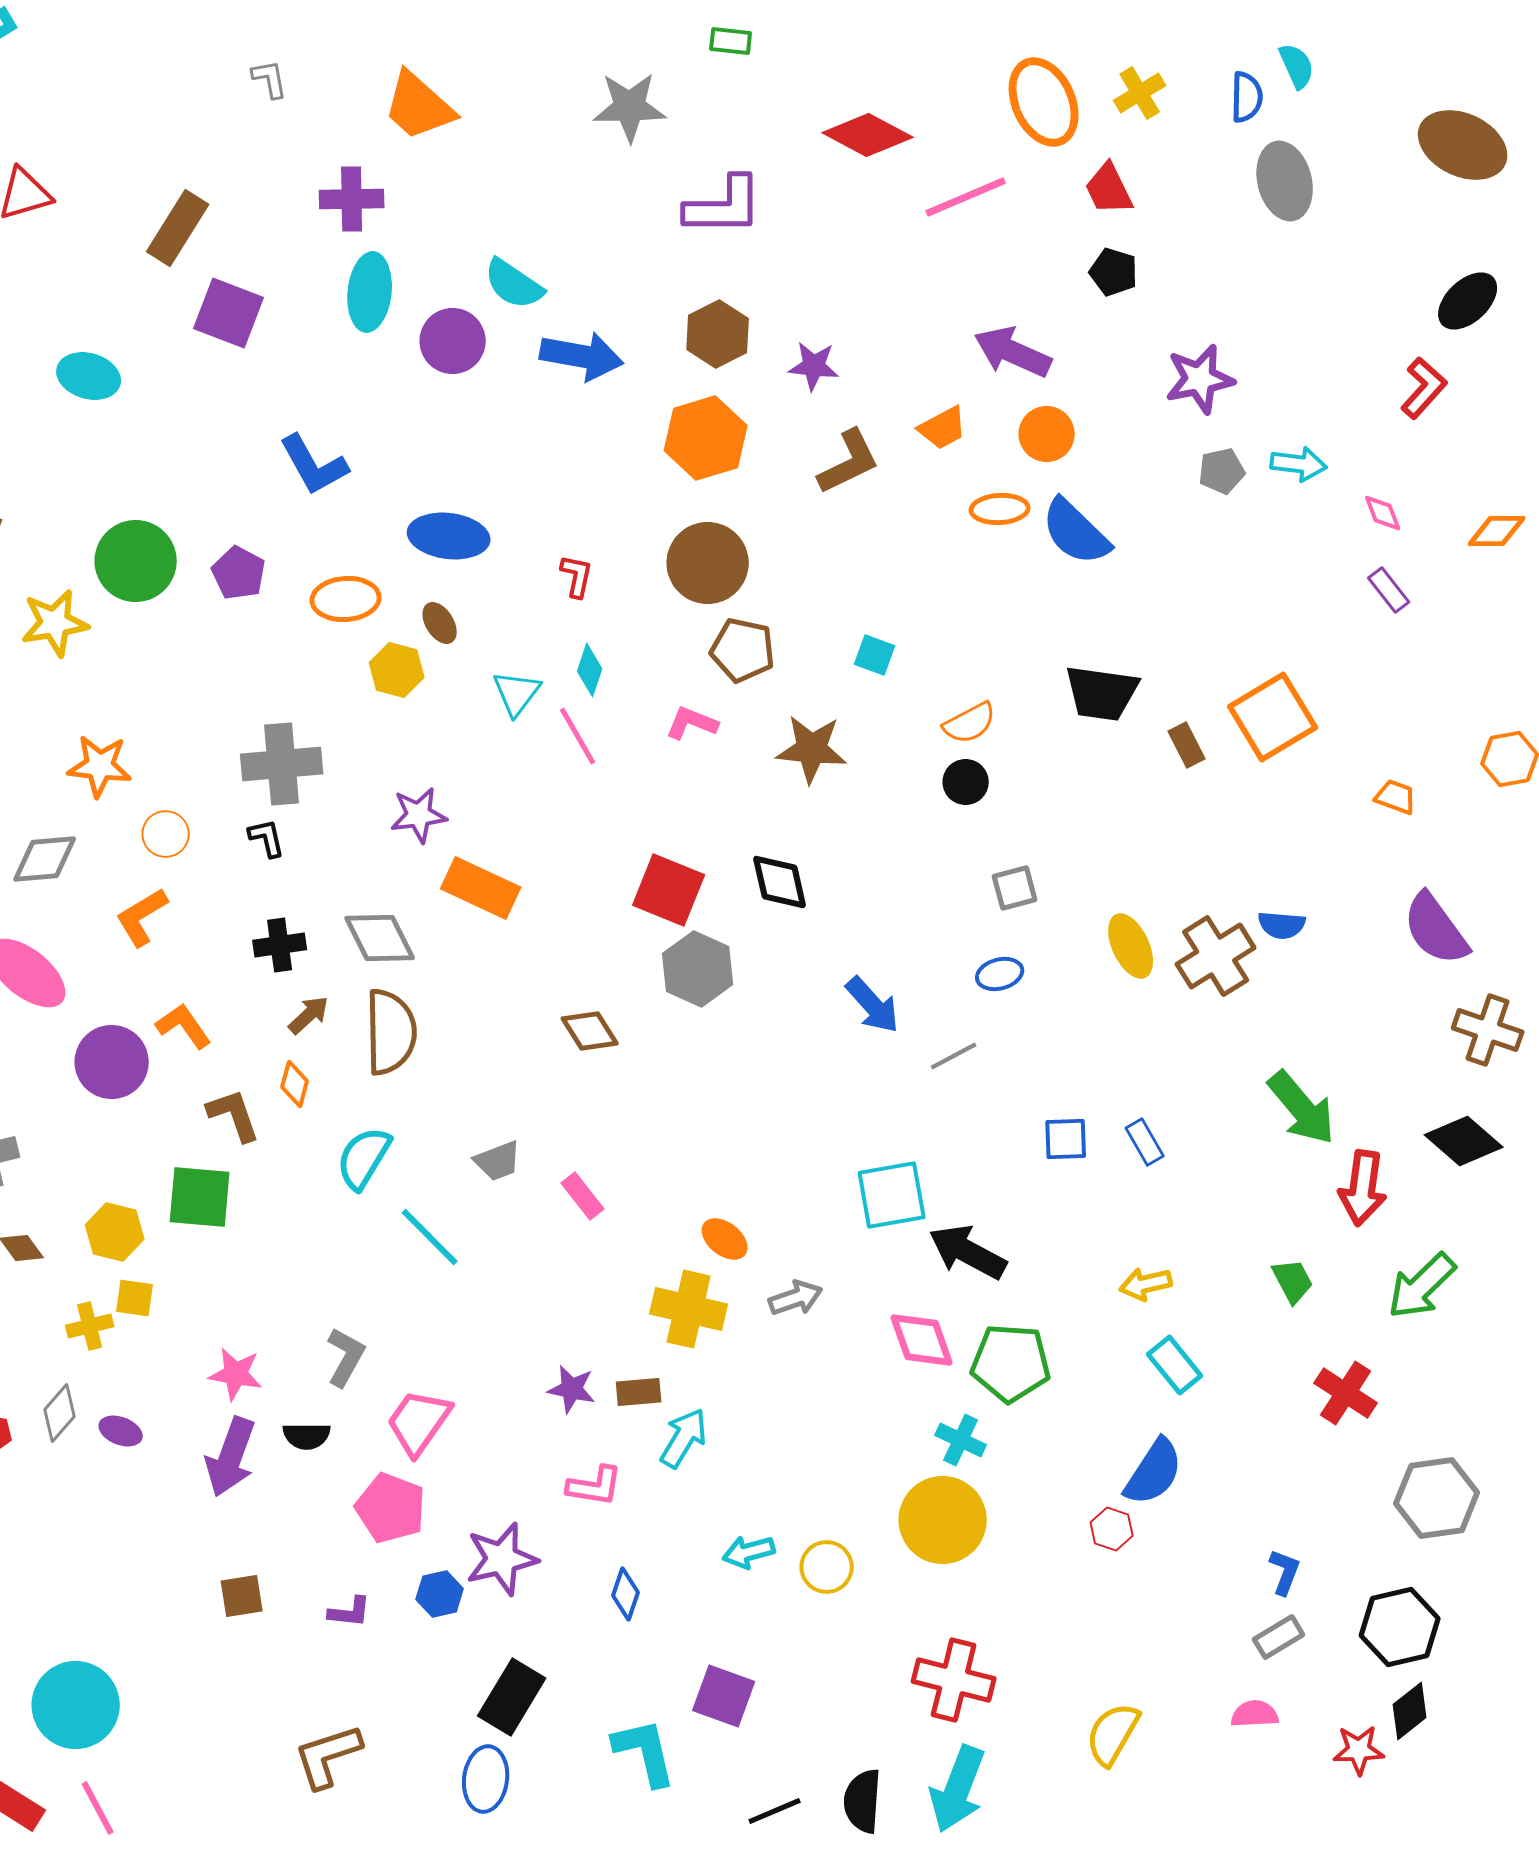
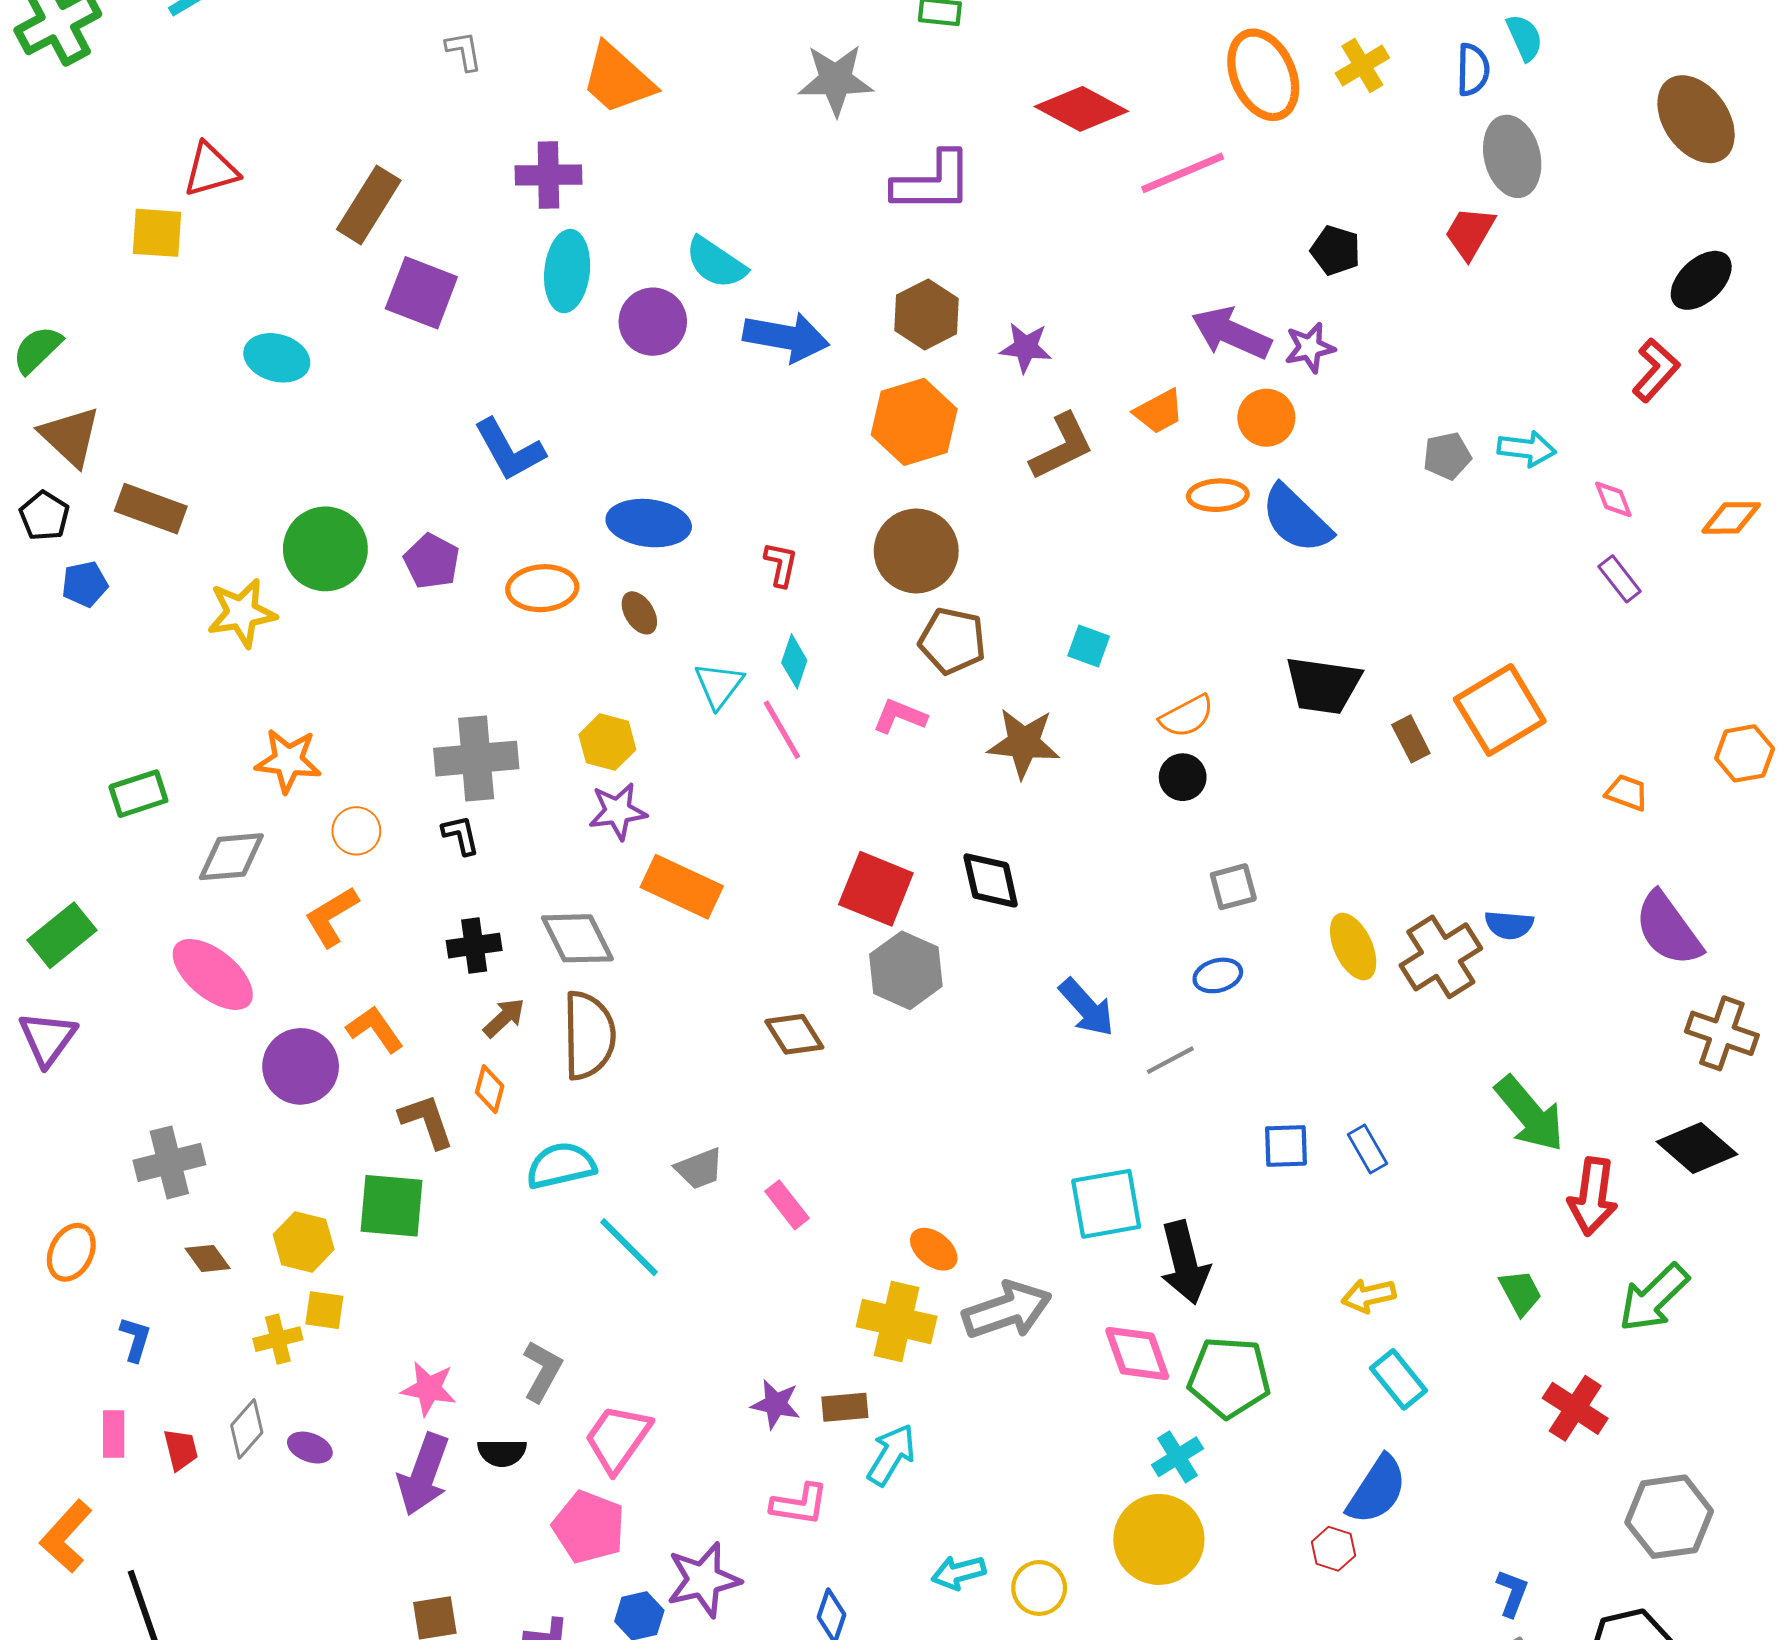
brown ellipse: (1463, 145) -> (1696, 119), turned 30
red trapezoid: (1109, 189) -> (1470, 233), moved, turned 56
purple star: (1200, 379) -> (1310, 347), moved, size x0.7
yellow hexagon: (397, 670) -> (607, 742), moved
cyan semicircle: (364, 1158) -> (561, 1166), turned 46
black arrow: (968, 1252) -> (1185, 1263), turned -132
gray arrow: (796, 1298) -> (1007, 1310), size x1.6
cyan cross: (961, 1440) -> (1178, 1457), turned 33

